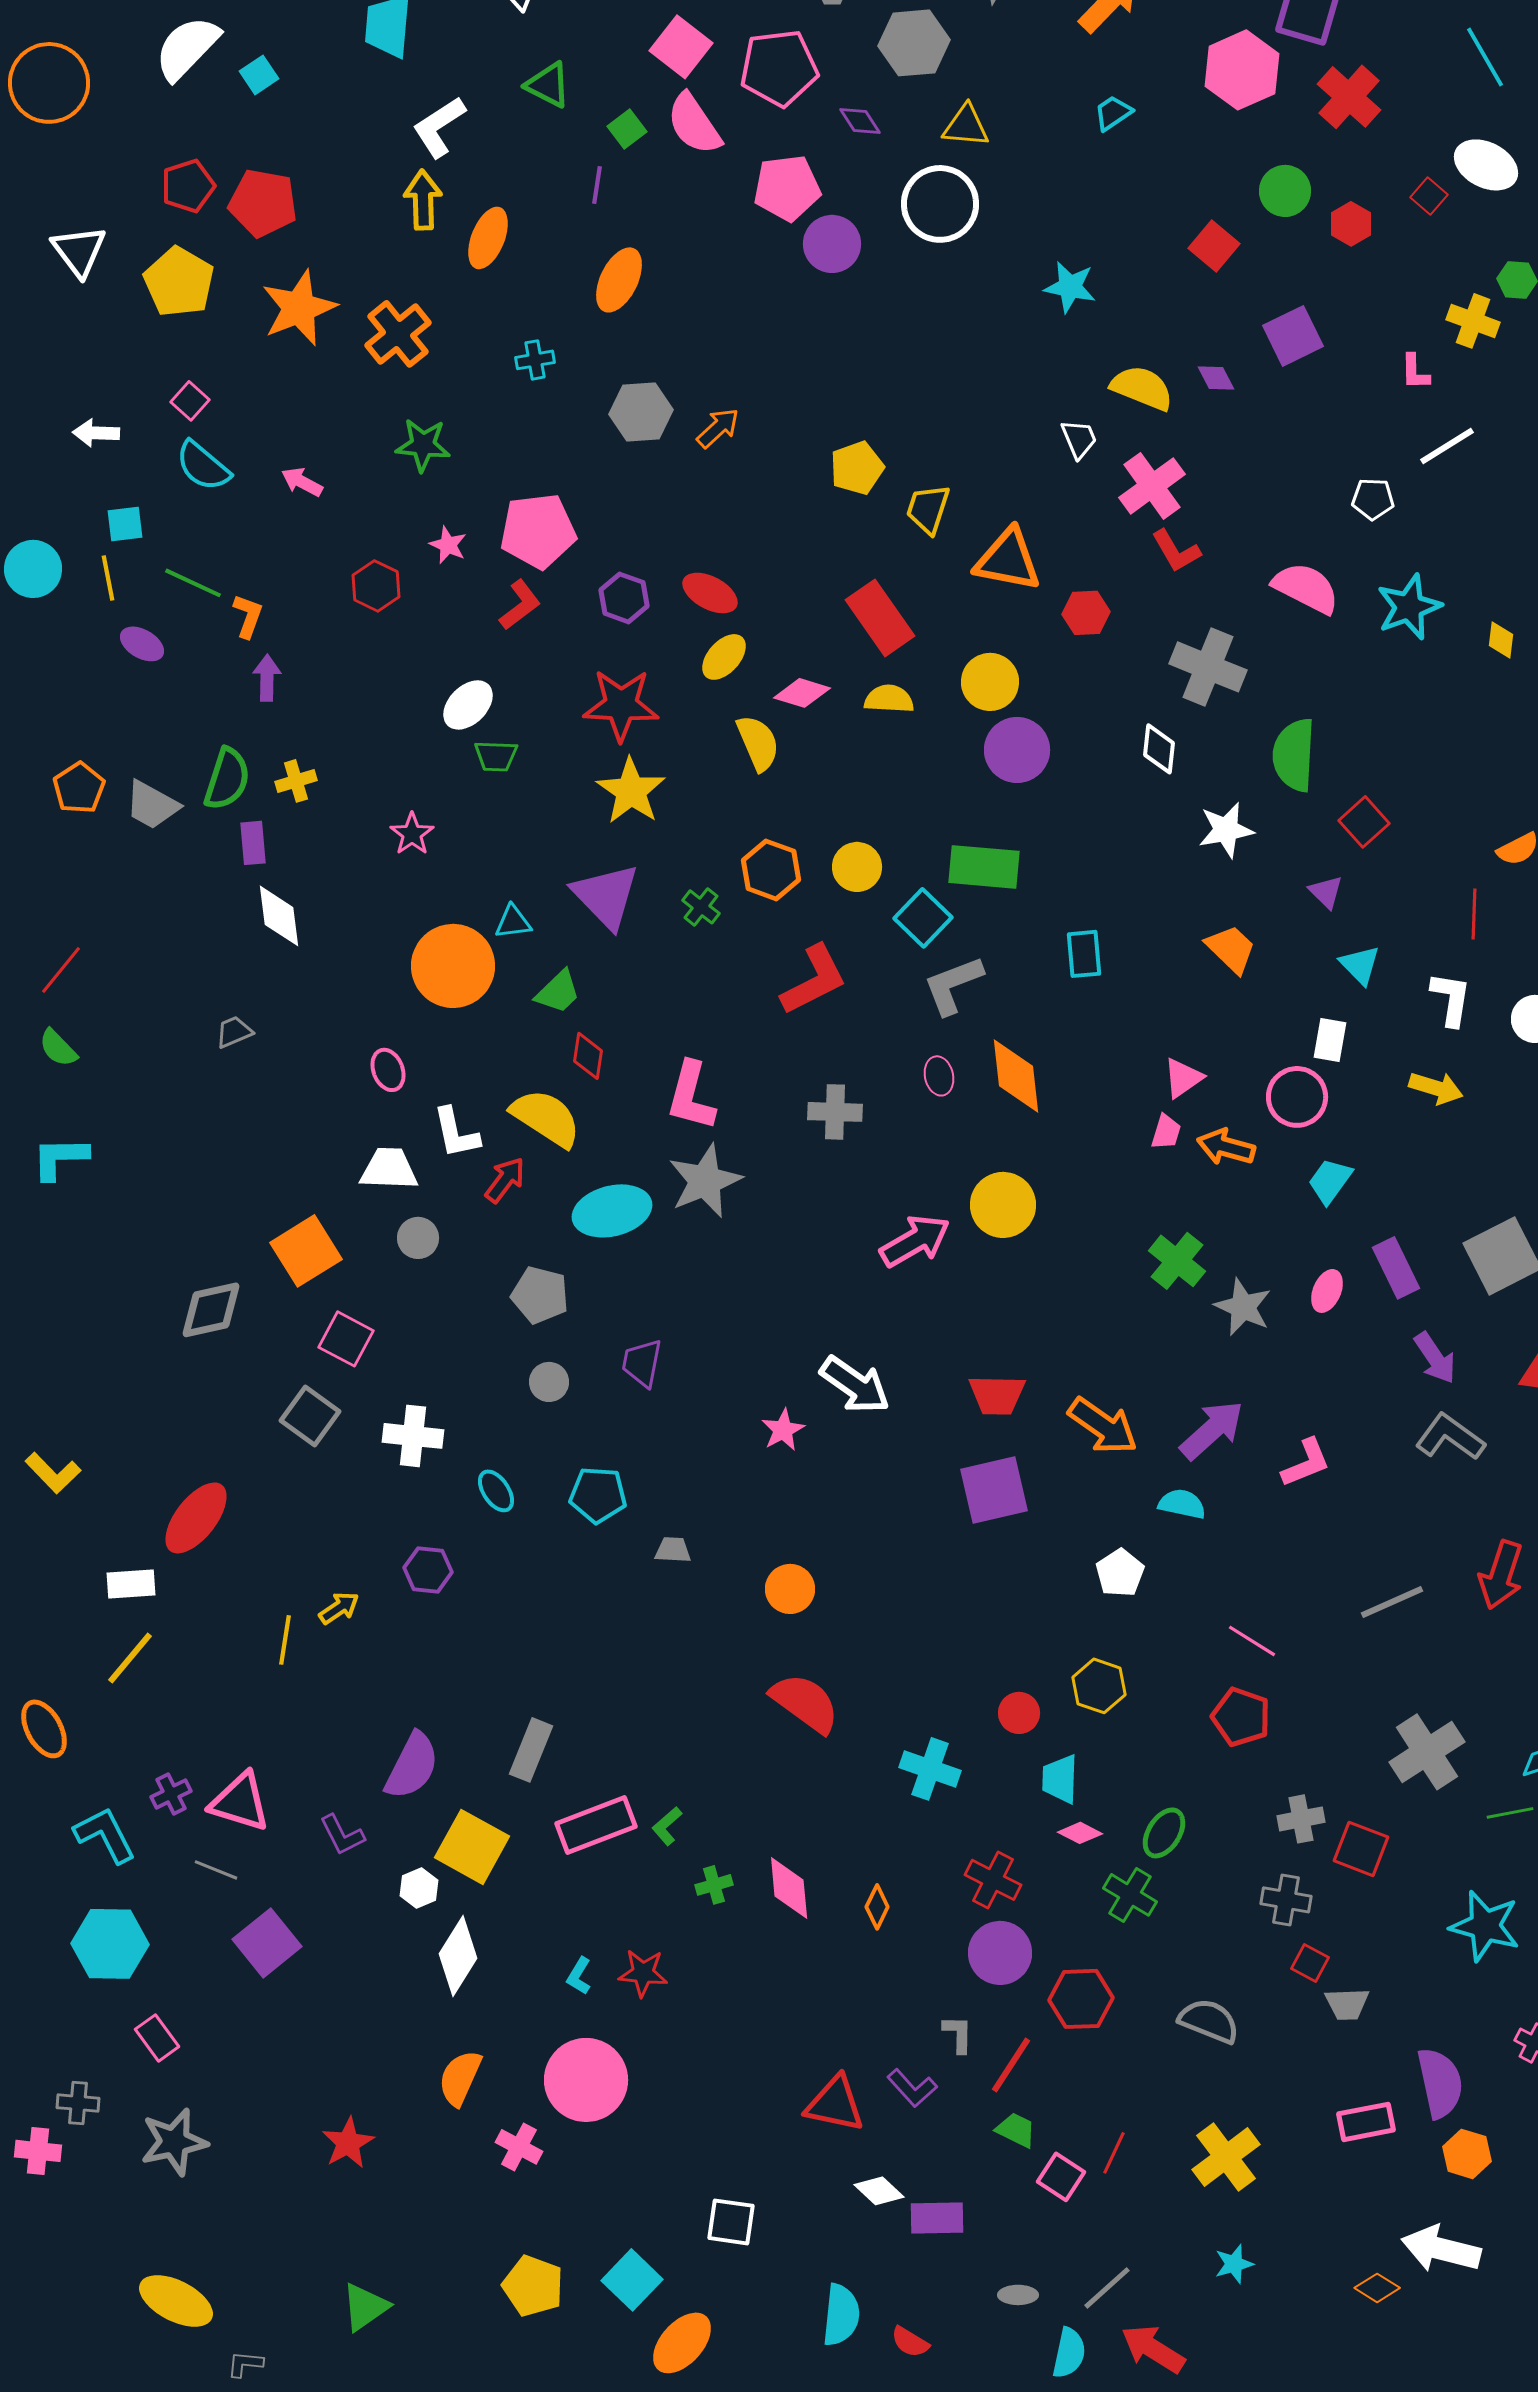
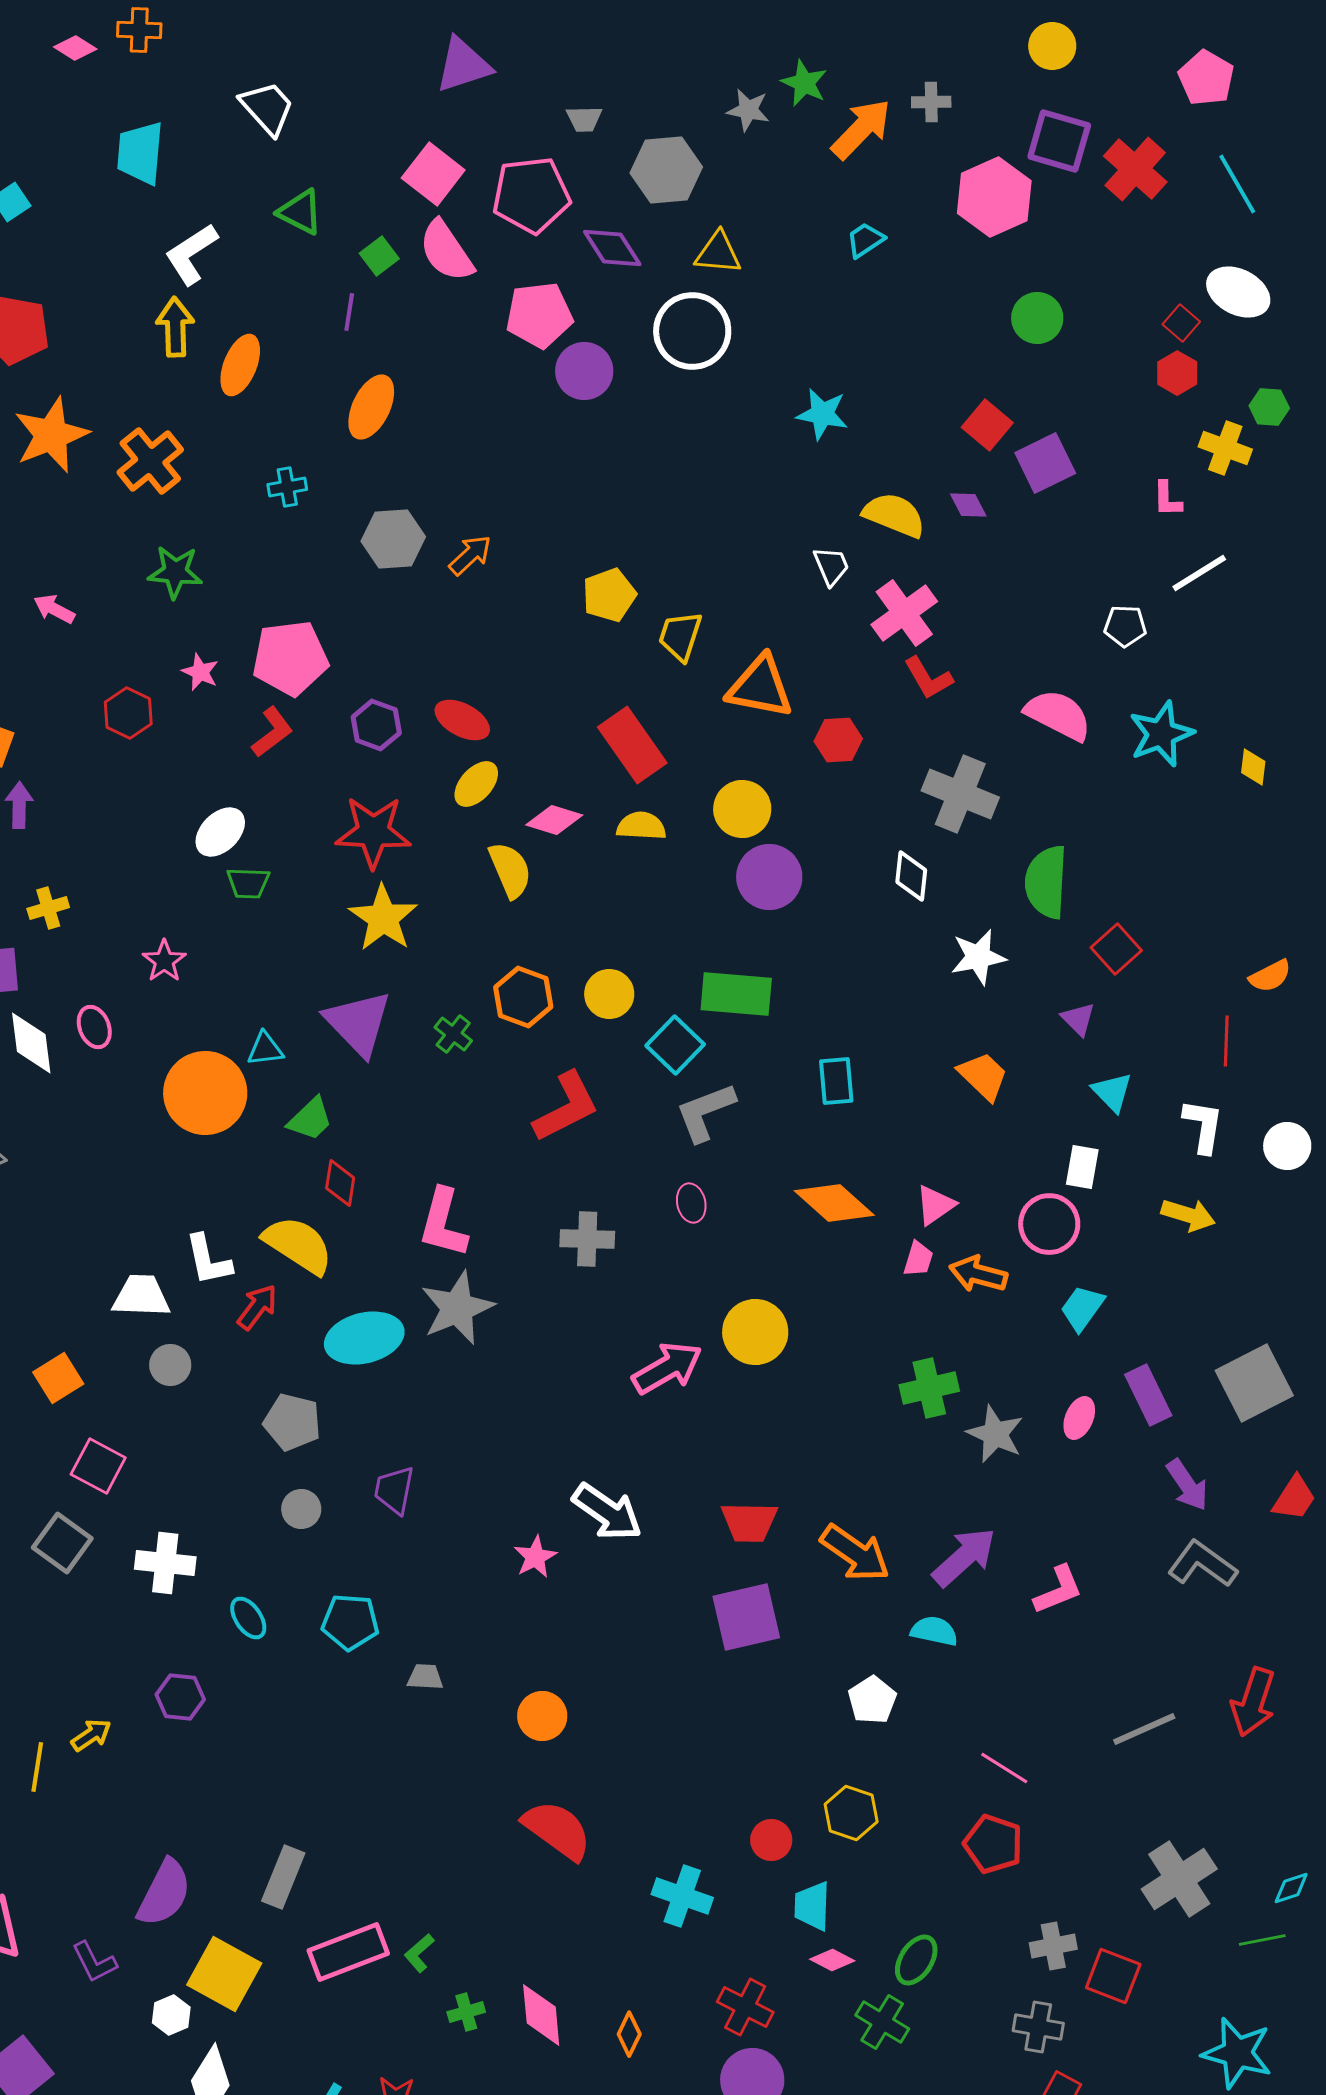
red cross: (1349, 97) -> (1135, 169), moved
purple diamond: (860, 121) -> (612, 248), size x1.4
red hexagon: (1351, 224) -> (1177, 373), moved
red square: (1214, 246) -> (987, 425), moved
pink ellipse: (388, 1070) -> (94, 1027), moved
orange diamond: (1016, 1076) -> (834, 1203), moved, turned -42
orange square: (306, 1251) -> (58, 1378), size x0.7
green cross: (1177, 1261) -> (929, 1388), turned 38

